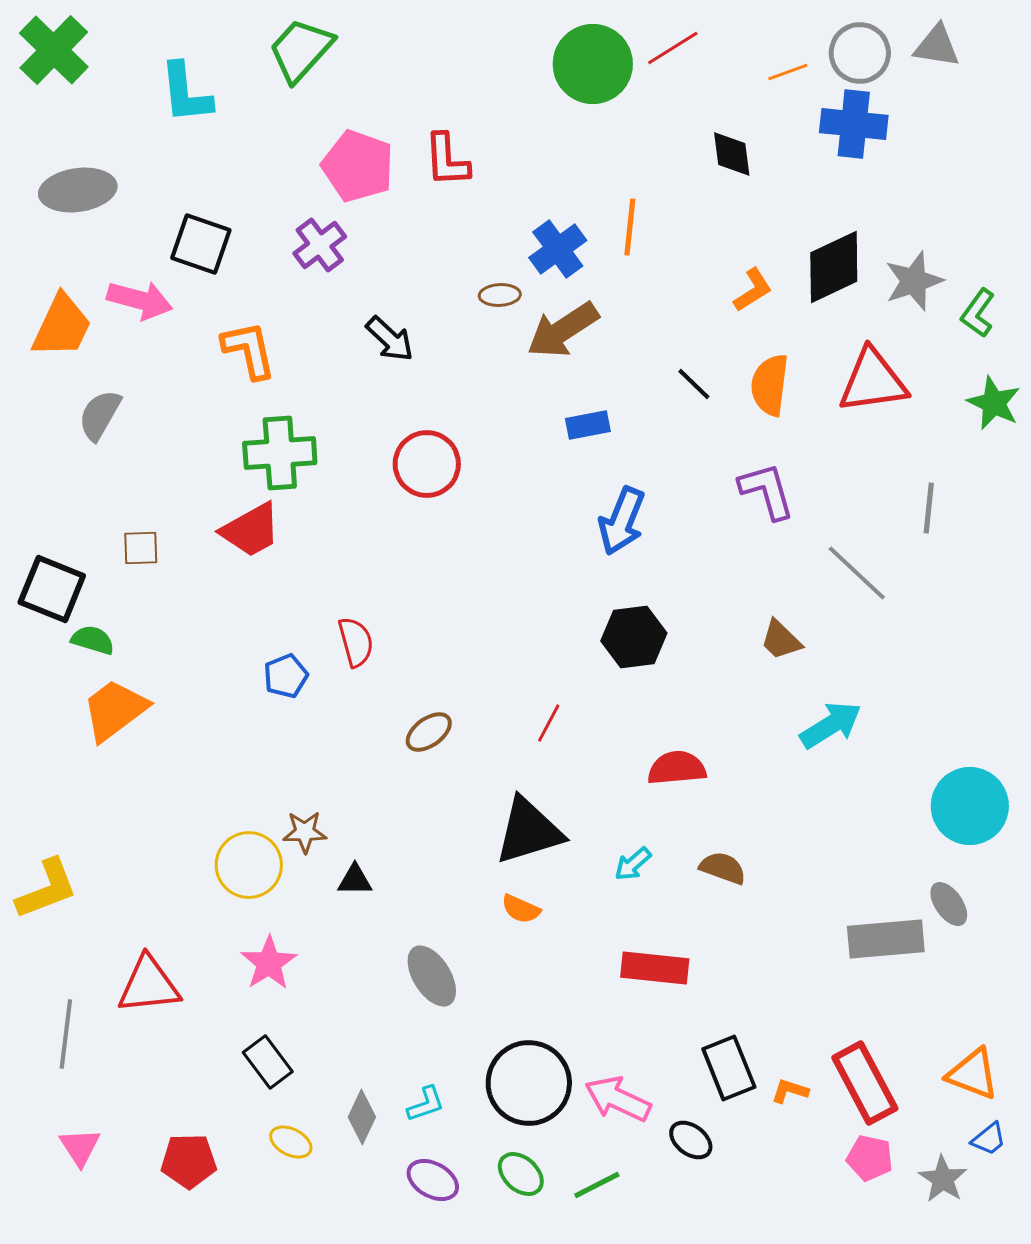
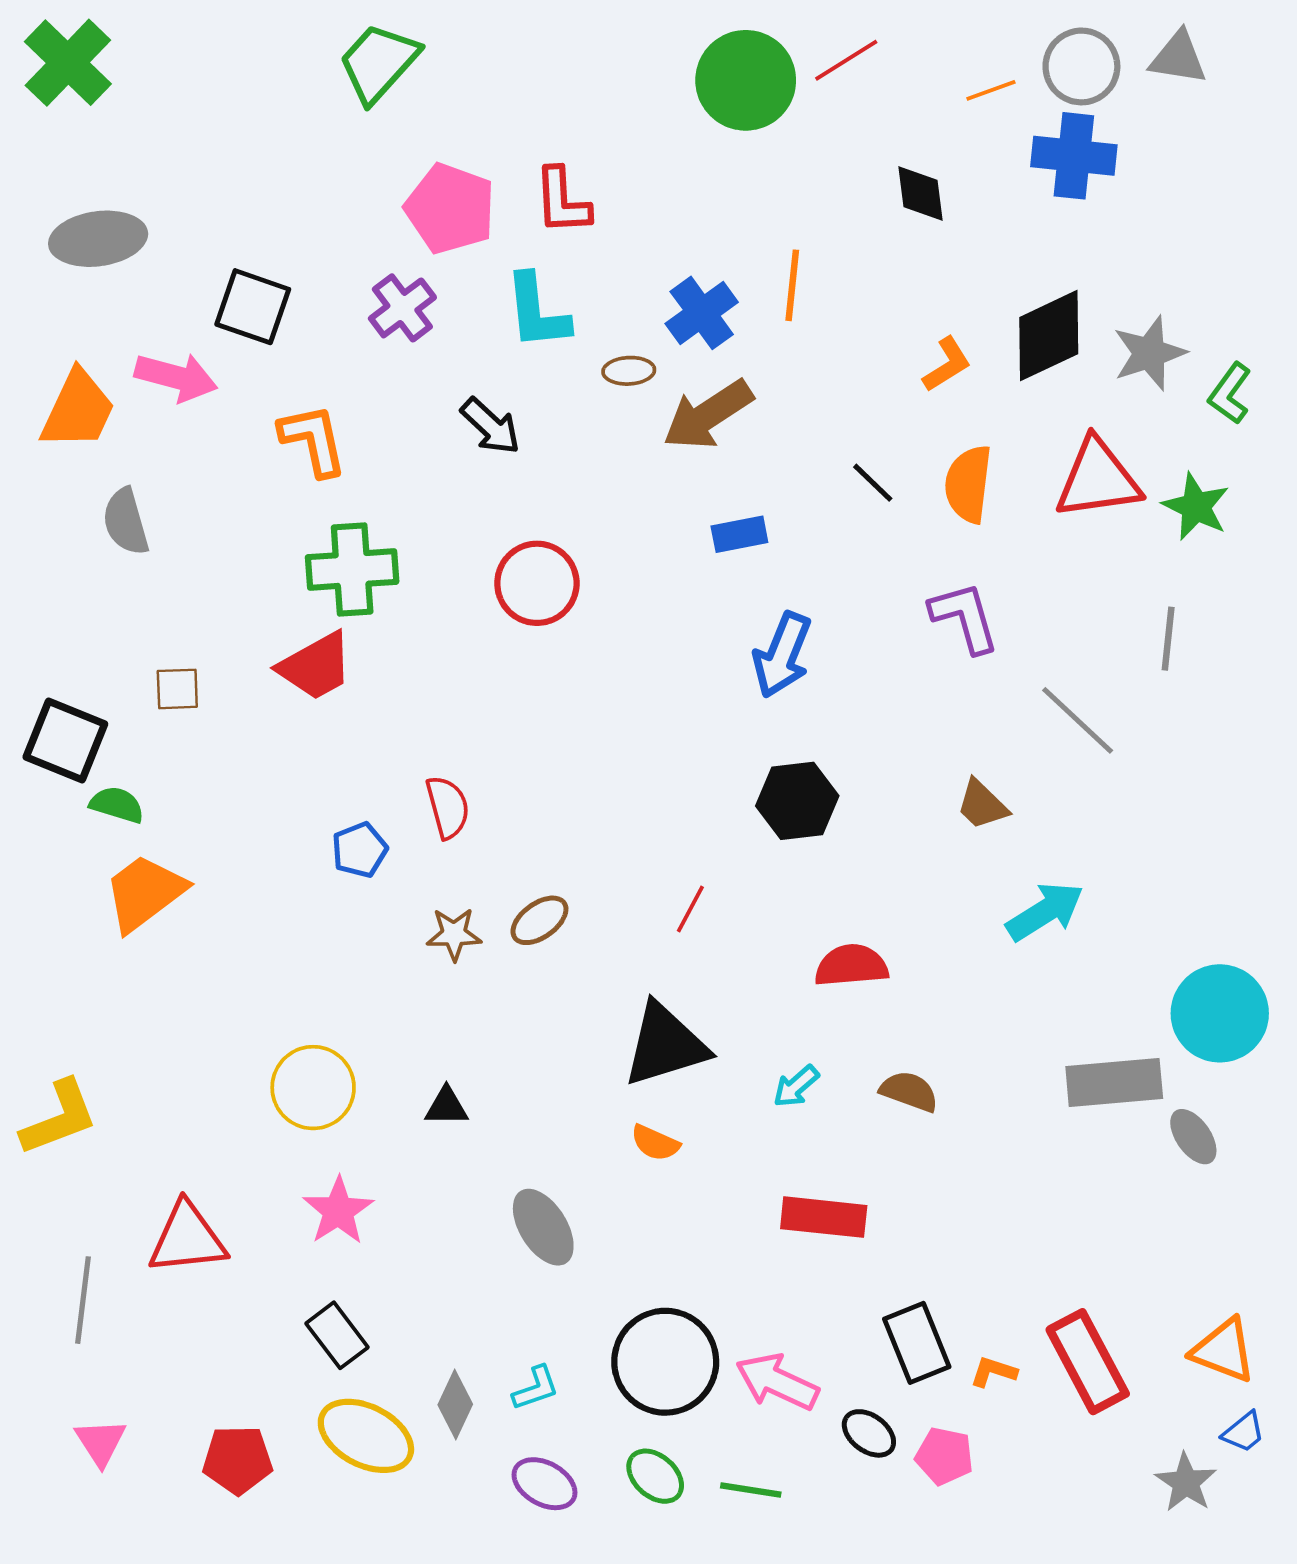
cyan L-shape: (186, 93) -> (537, 312), moved
green star: (994, 403) -> (1196, 507), moved
gray semicircle: (100, 415) -> (126, 522), turned -46
brown star: (305, 832) -> (454, 934), moved
gray rectangle: (886, 939) -> (1114, 1083), moved
yellow ellipse: (291, 1142) -> (366, 1436), size x1.8
pink pentagon: (870, 1158) -> (944, 1456), moved
green line: (597, 1185) -> (751, 1490), turned 36

